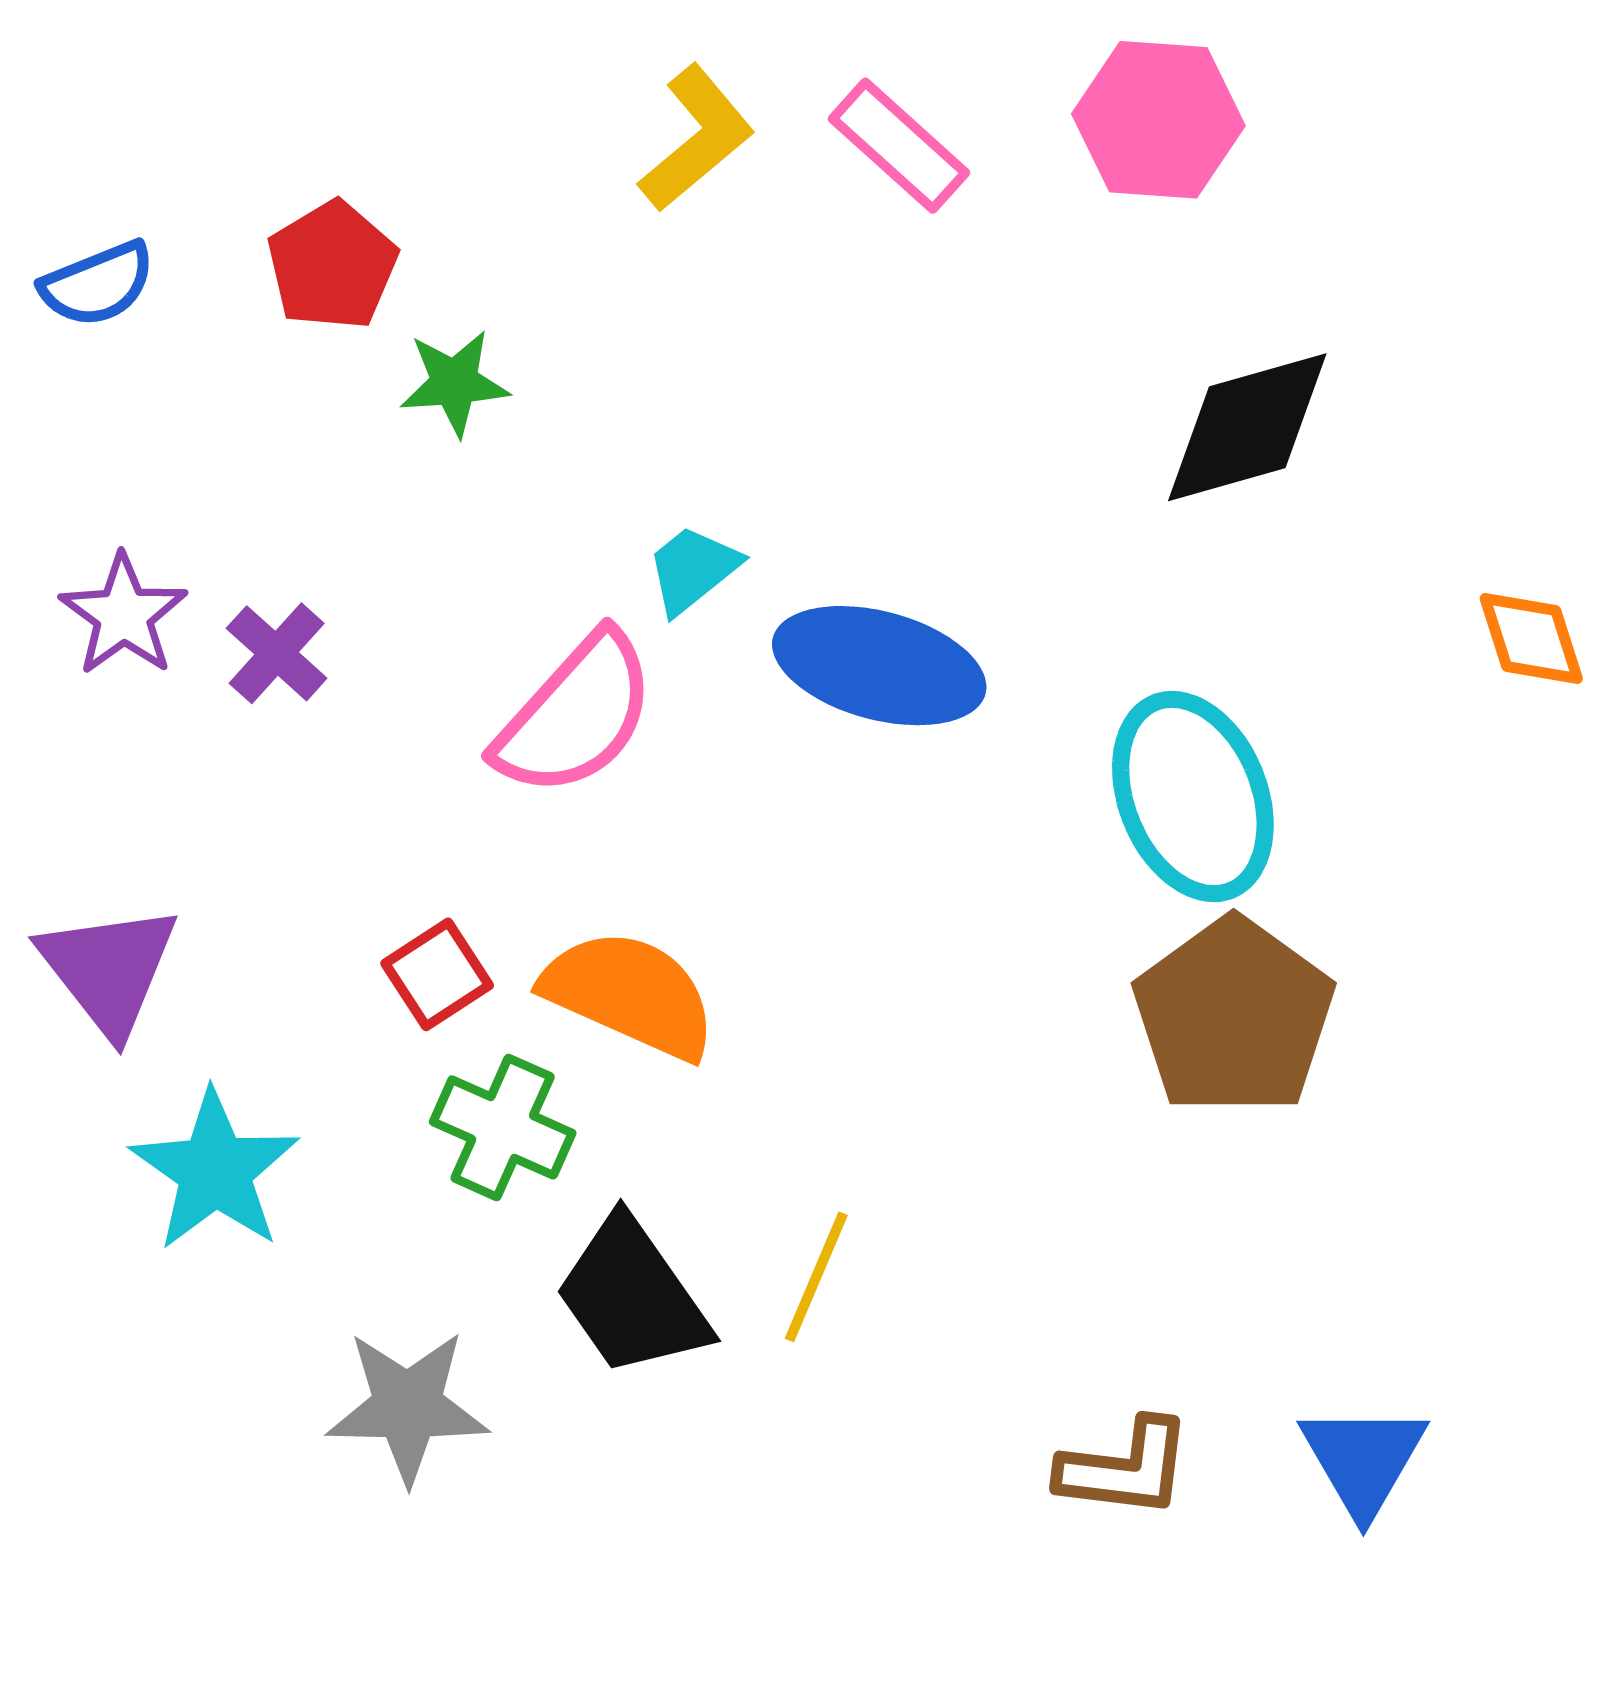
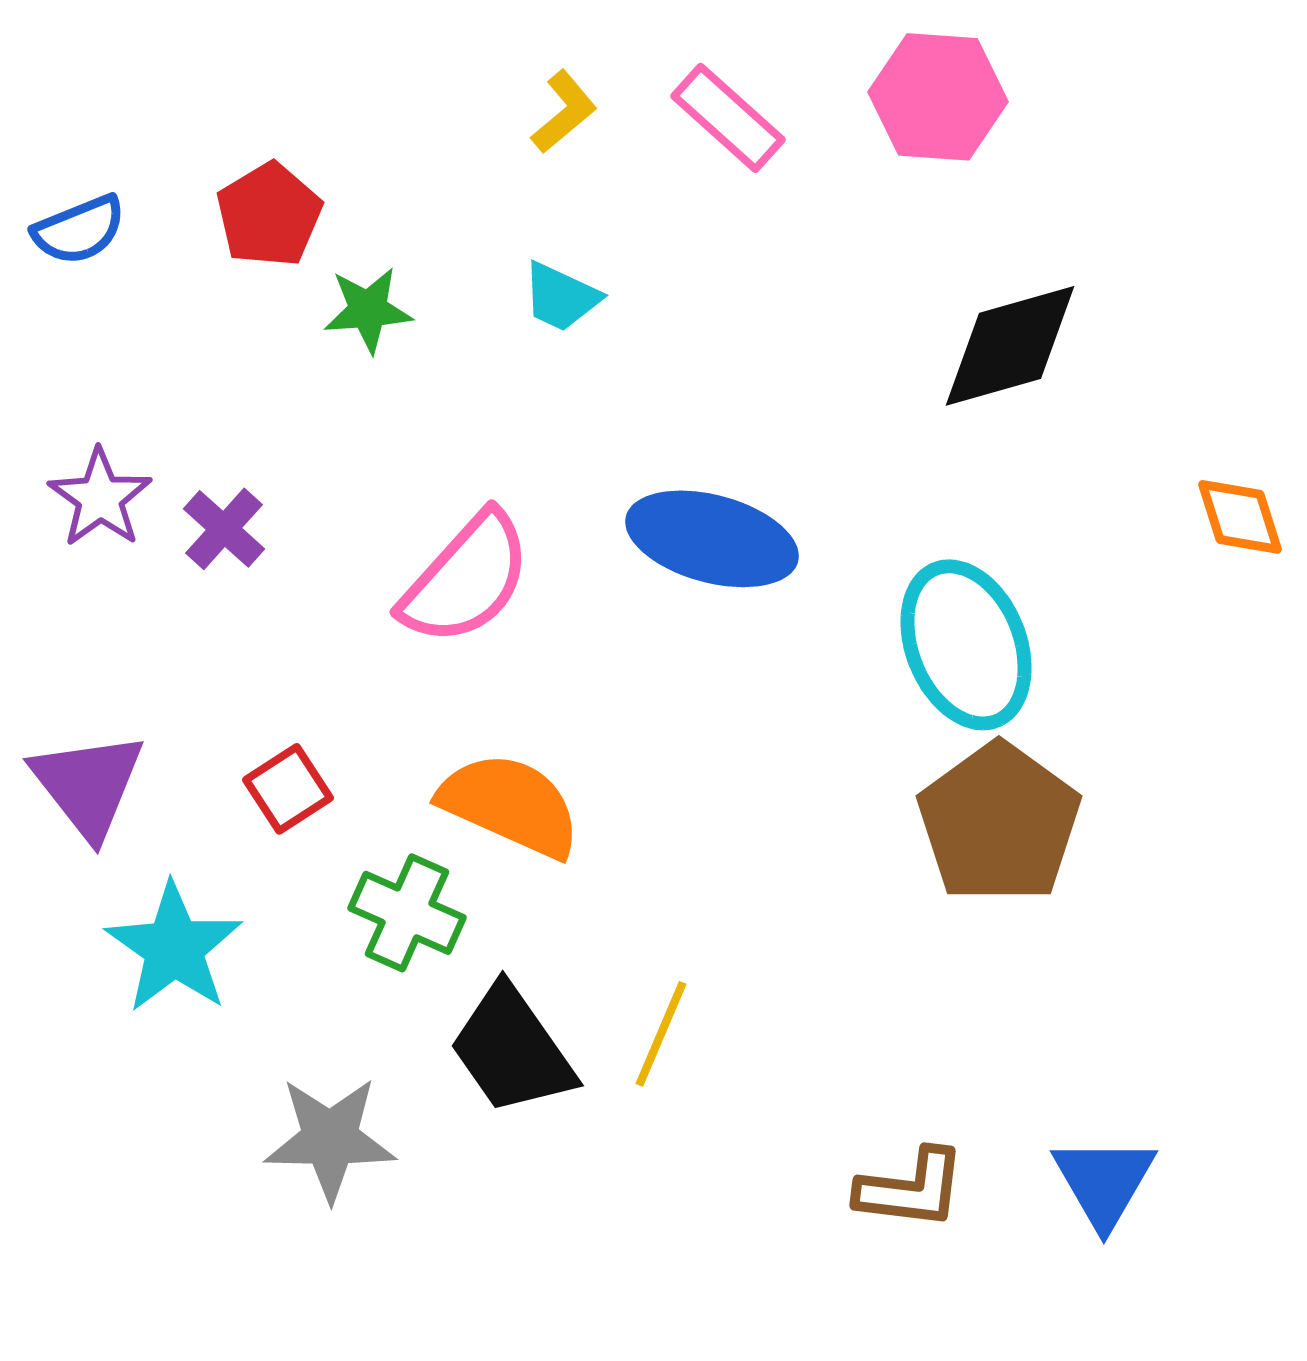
yellow L-shape: (696, 138) -> (564, 112), size x0.7
cyan trapezoid: (693, 569) -> (561, 297), moved, turned -116
red square: (437, 974) -> (288, 789), moved

